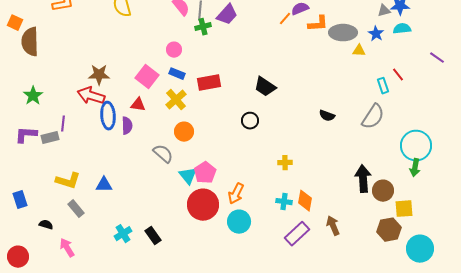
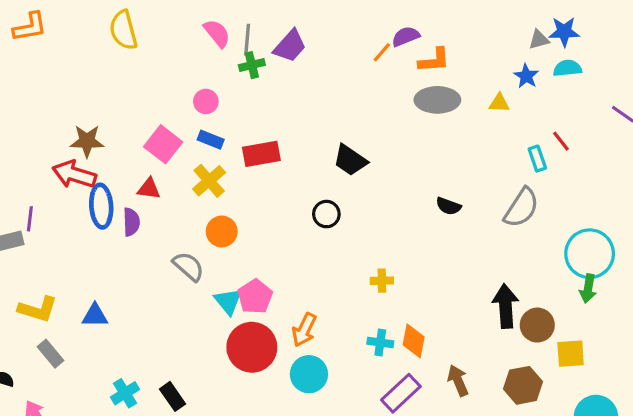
gray ellipse: (343, 33) -> (437, 100), moved
brown hexagon: (389, 230) -> (523, 385), moved

